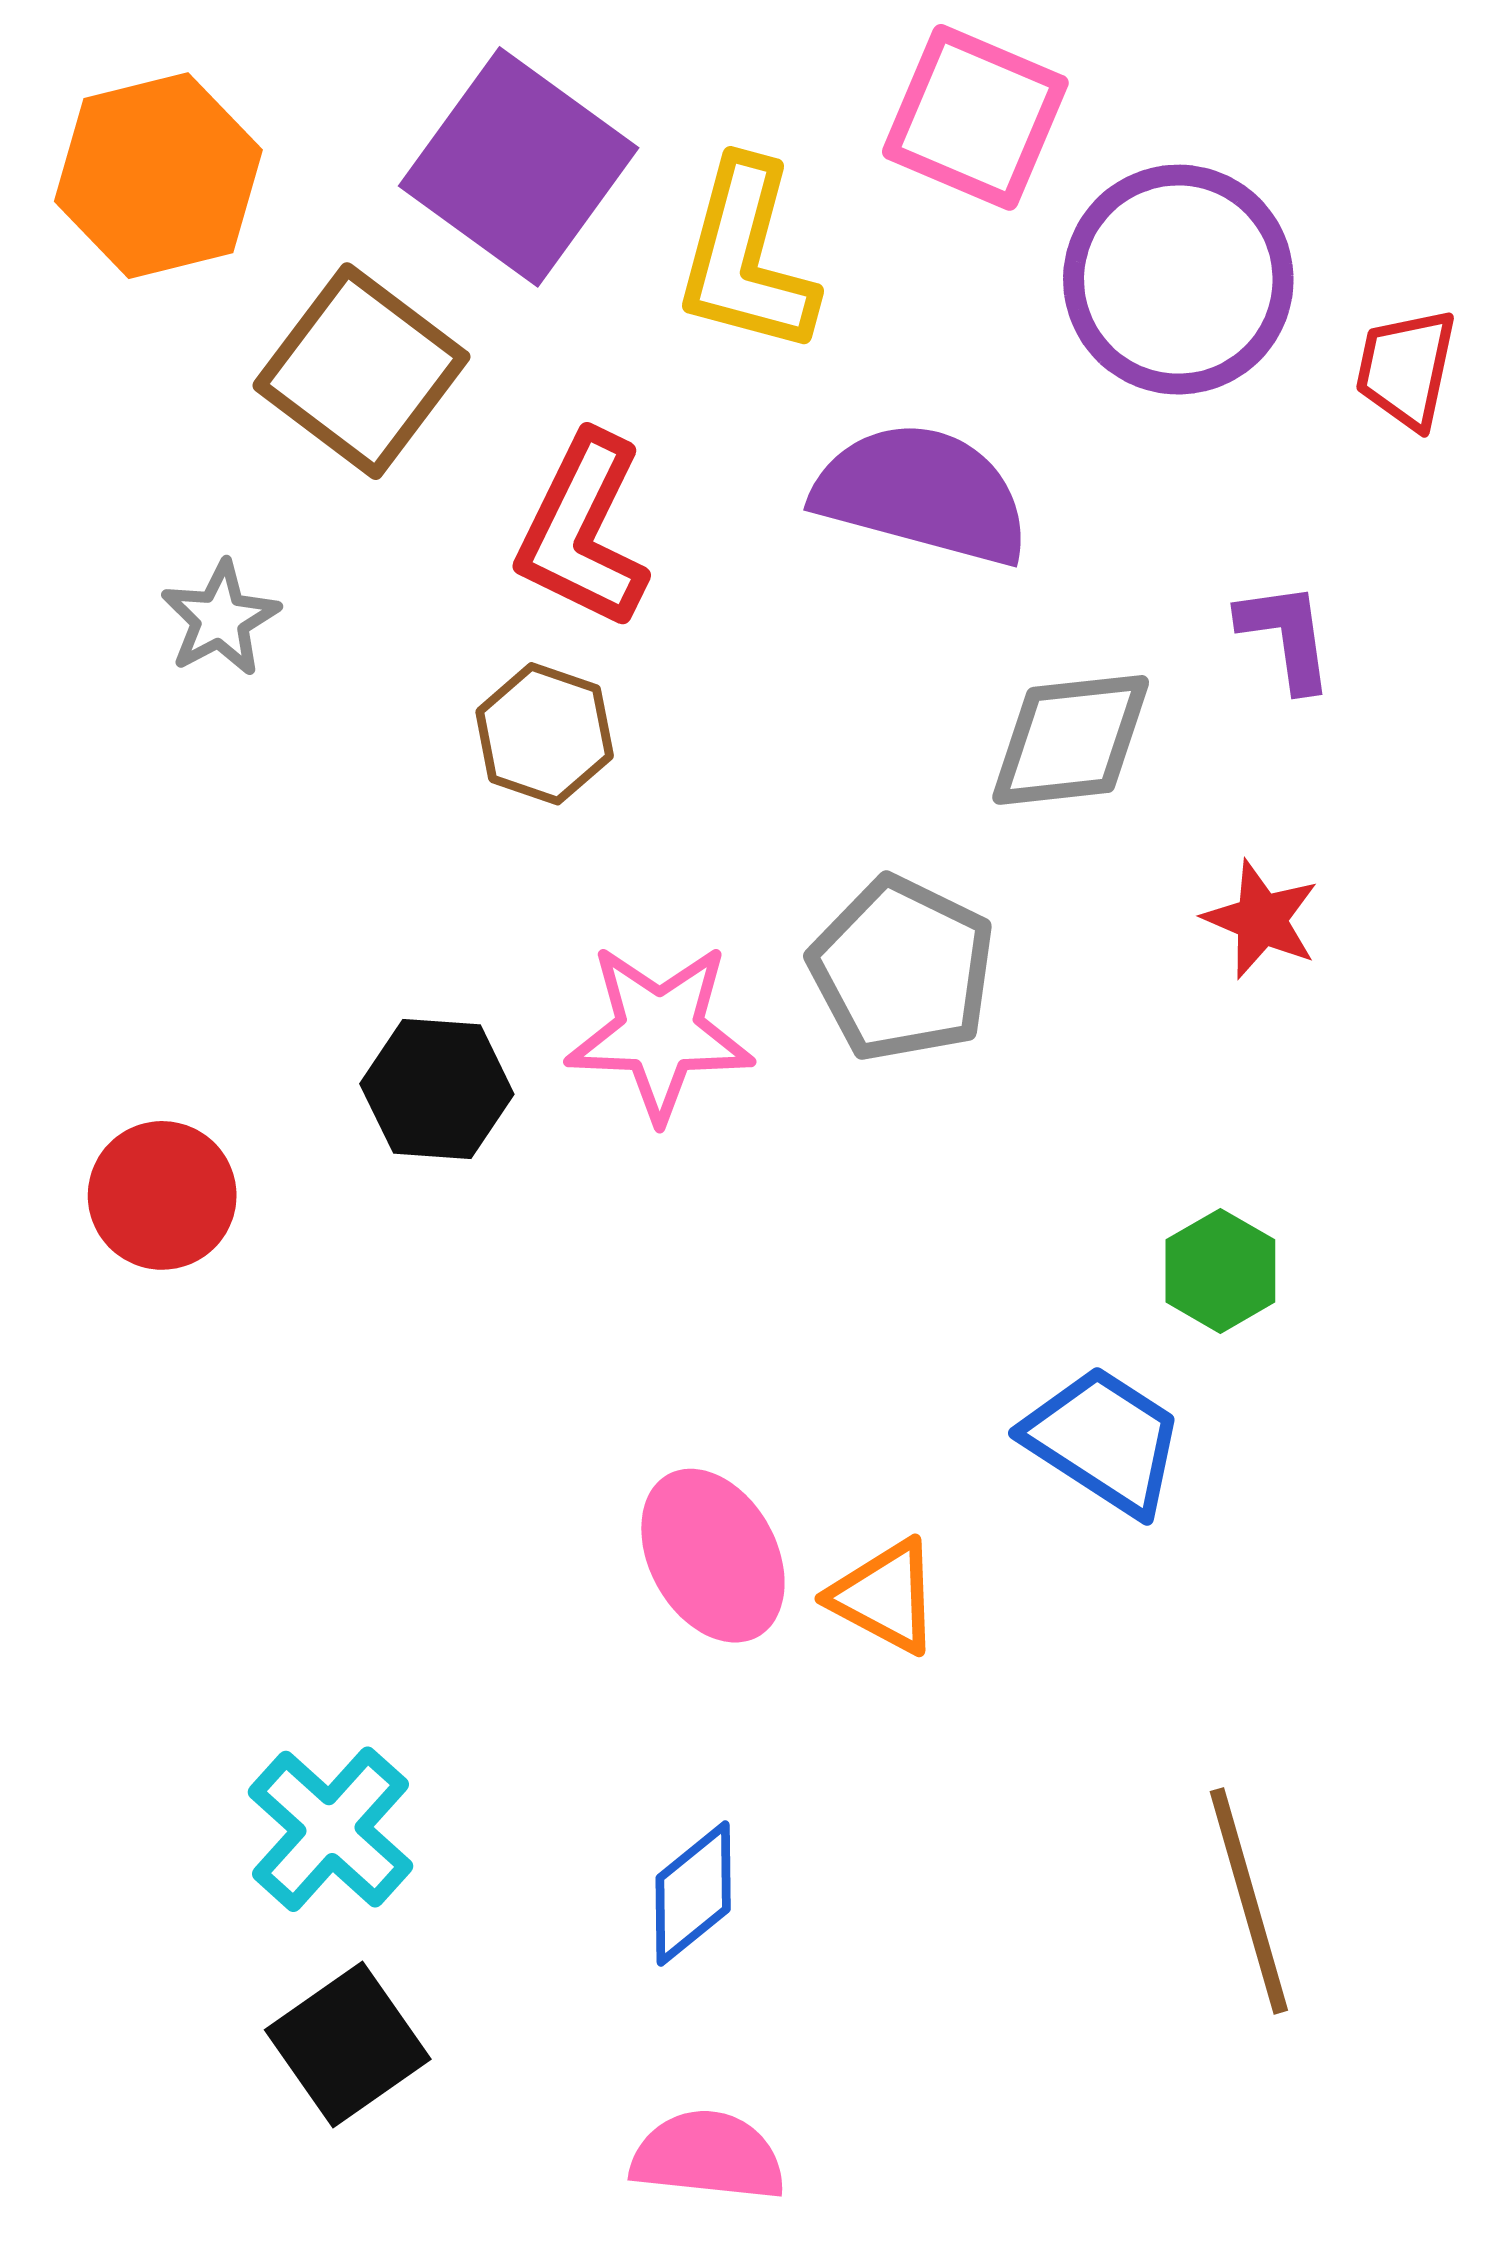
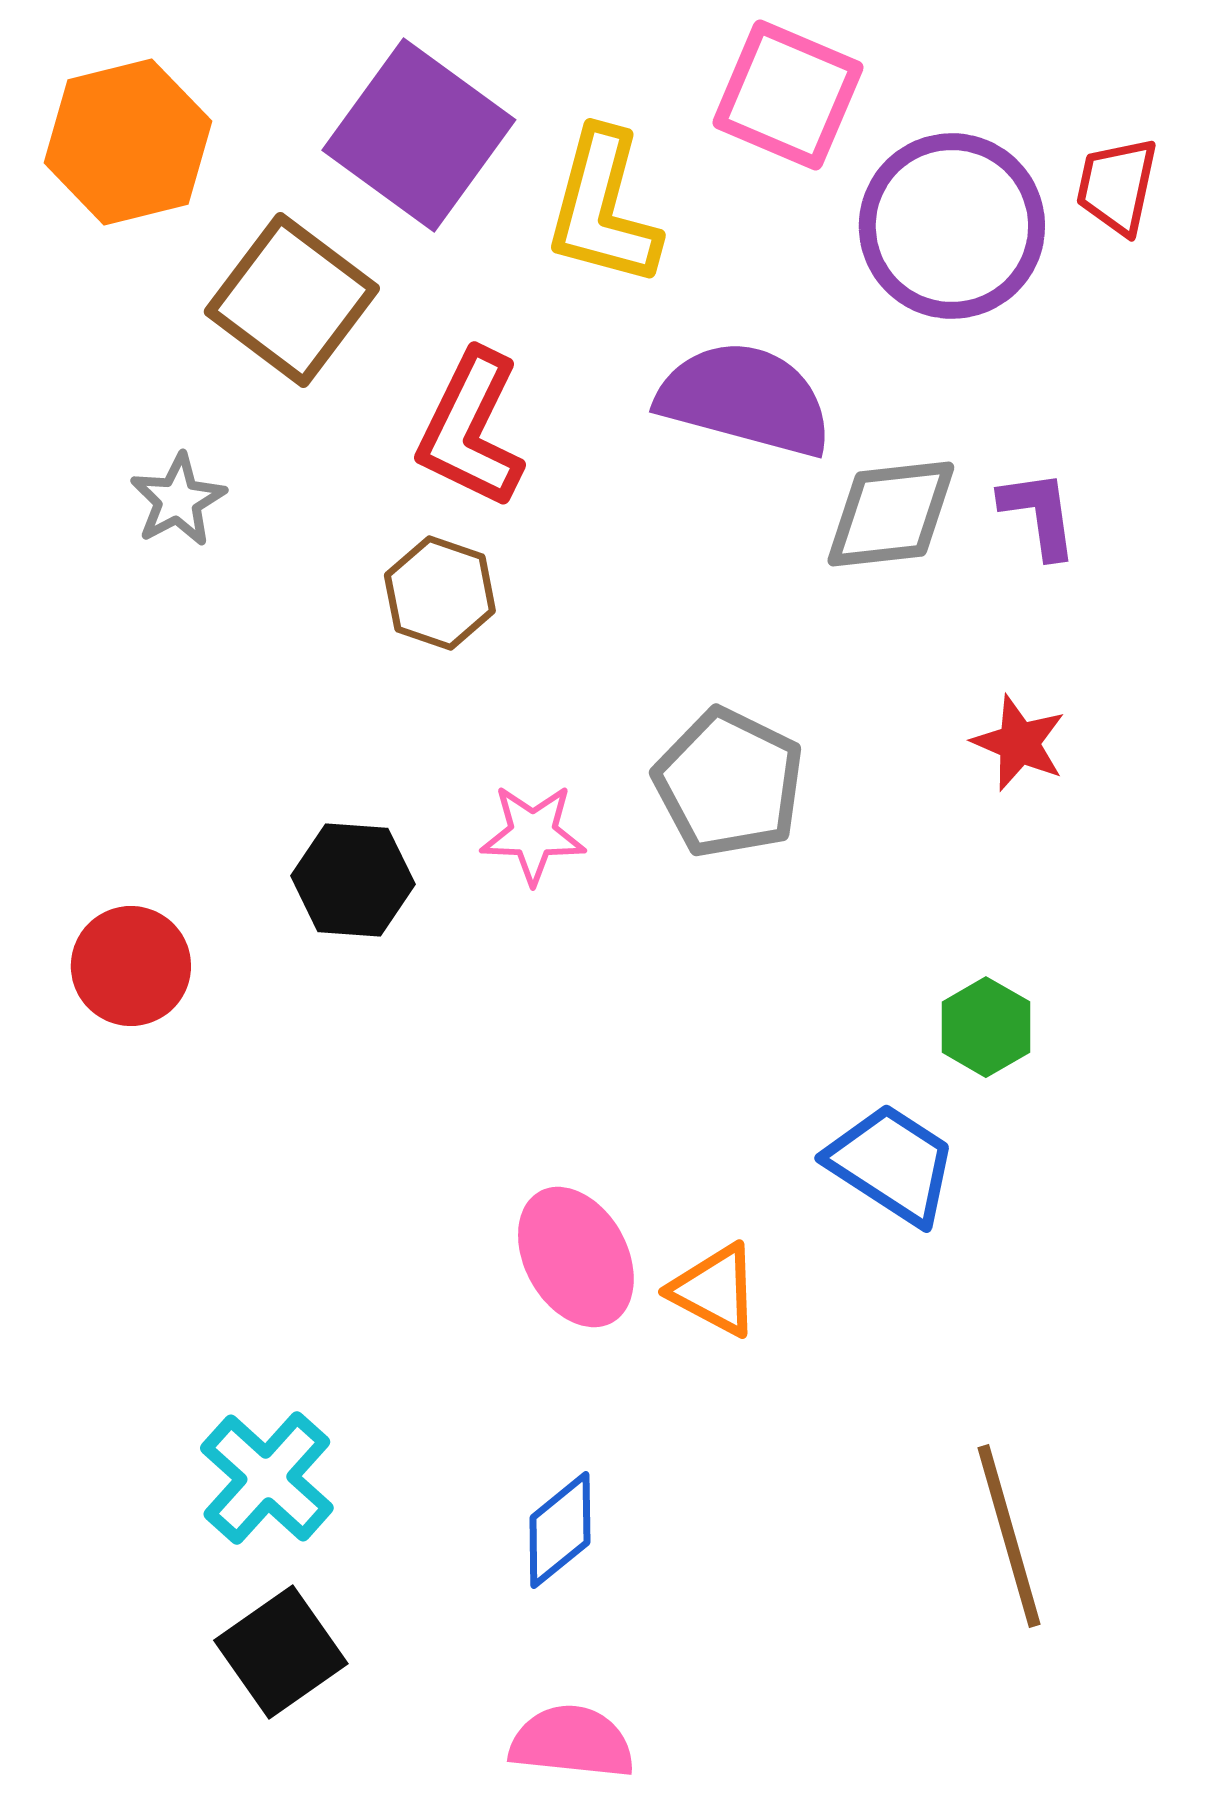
red trapezoid: (1406, 369) -> (1117, 186), moved
gray diamond: (1071, 740) -> (891, 514), moved
pink star: (660, 1032) -> (533, 834), size x0.7

